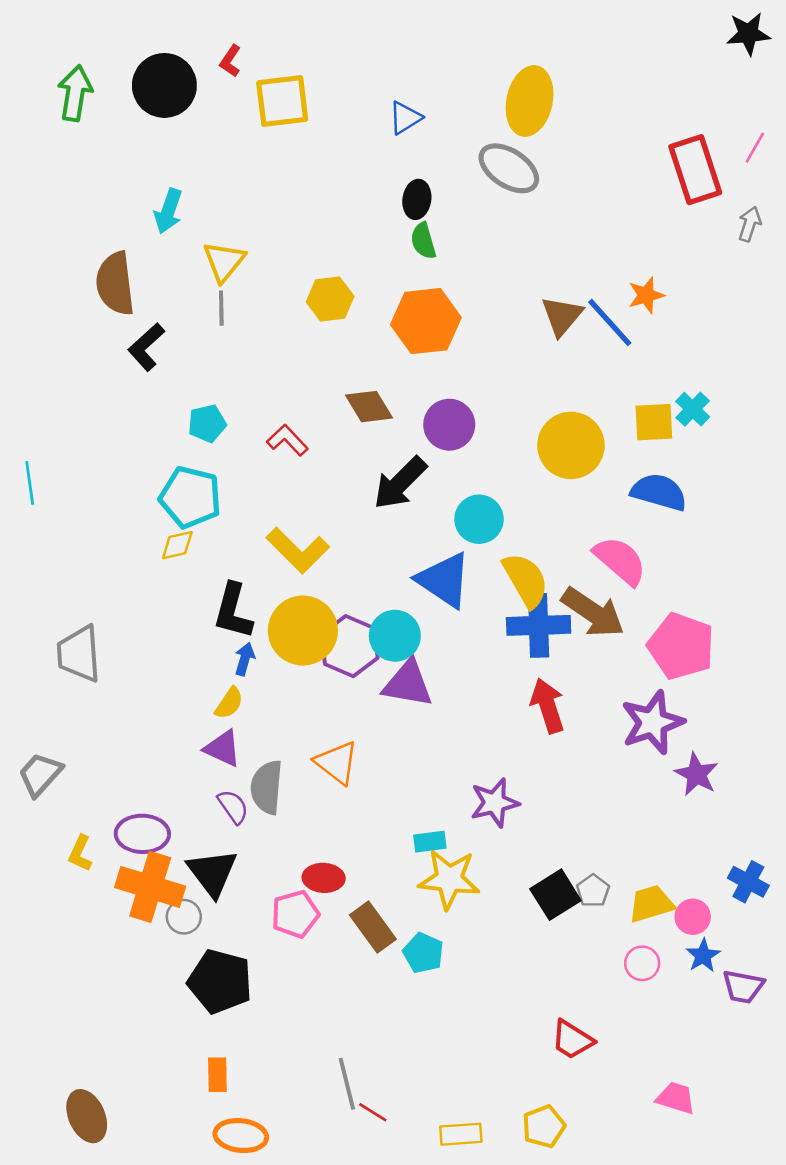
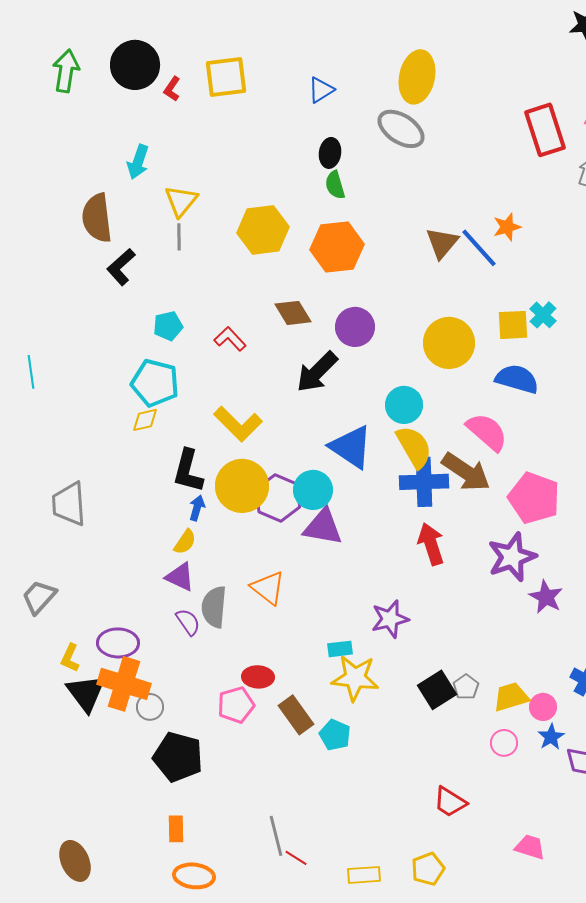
red L-shape: (230, 61) -> (172, 89), moved
yellow hexagon: (330, 299) -> (263, 230), size x1.4
cyan circle: (479, 519) -> (404, 405), moved
black triangle: (212, 873) -> (86, 693), moved

